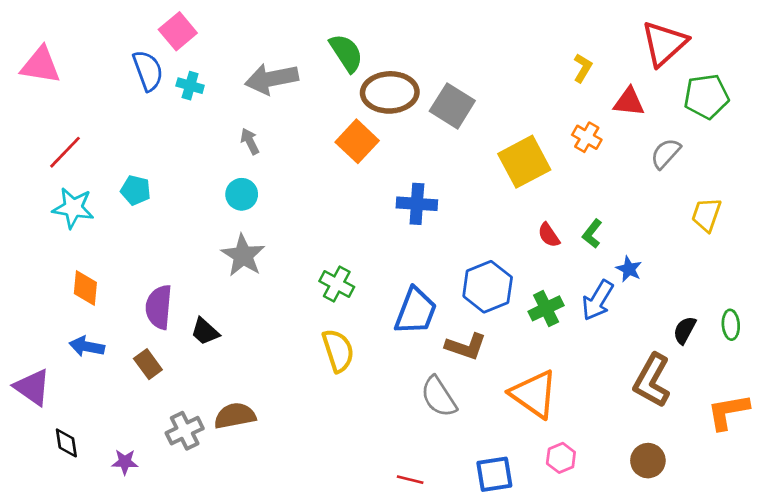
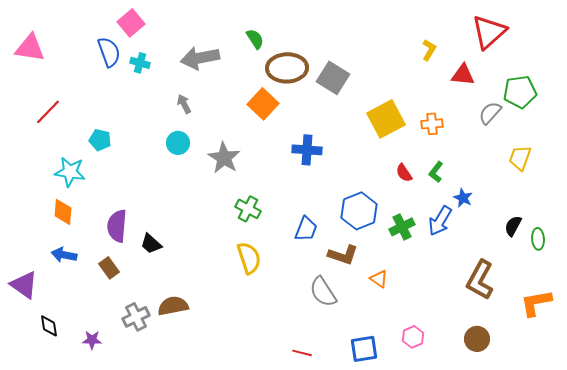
green semicircle: (346, 53) -> (255, 39), size x0.7
green pentagon: (706, 96) -> (520, 92), moved
orange cross: (587, 137) -> (432, 124), moved, turned -35
cyan star: (73, 208) -> (70, 172), moved
gray star: (243, 255) -> (224, 158), moved
blue trapezoid: (416, 311) -> (306, 229), size x0.7
black semicircle: (685, 330) -> (513, 226), moved
orange triangle: (534, 394) -> (379, 279), moved, size x0.5

